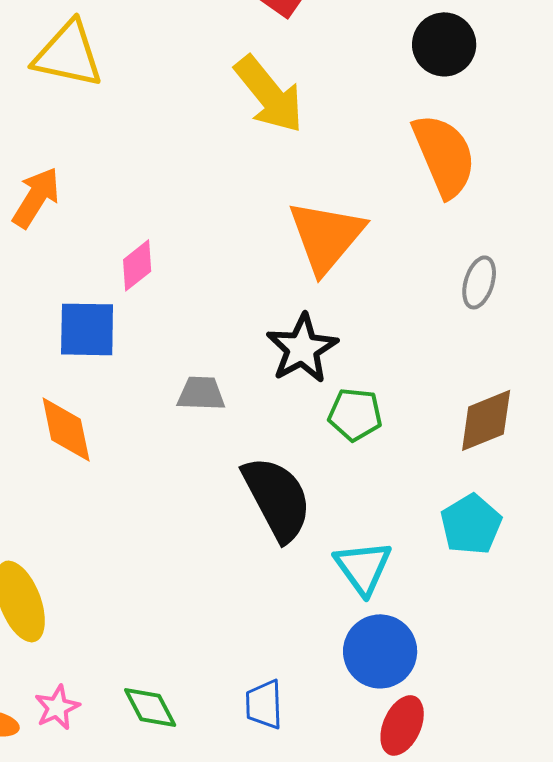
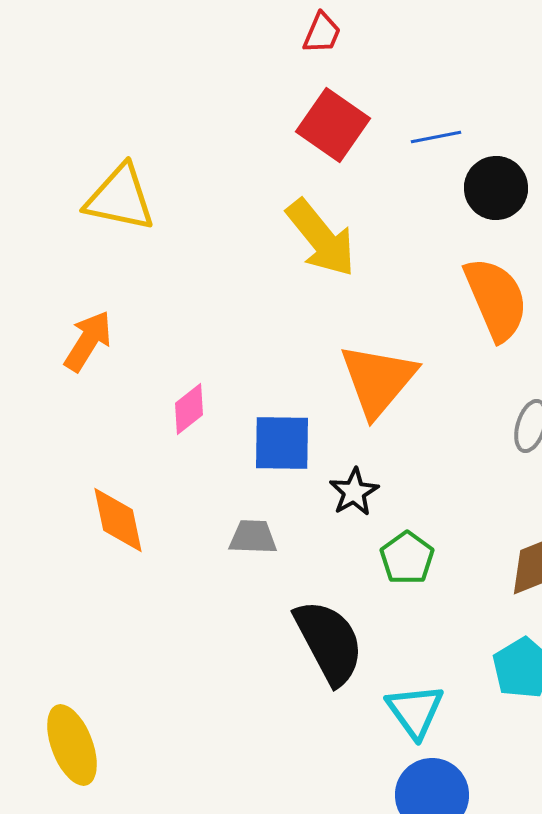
blue square: (87, 329) -> (282, 443), moved
black star: (302, 348) -> (354, 492), size x0.7
green pentagon: (355, 414) -> (407, 558), turned 30
orange diamond: (66, 429) -> (118, 520), moved

